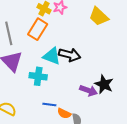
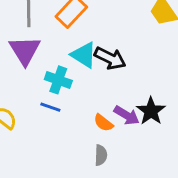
blue line: (49, 105) -> (50, 107), moved
orange semicircle: (64, 113) -> (103, 123), moved

